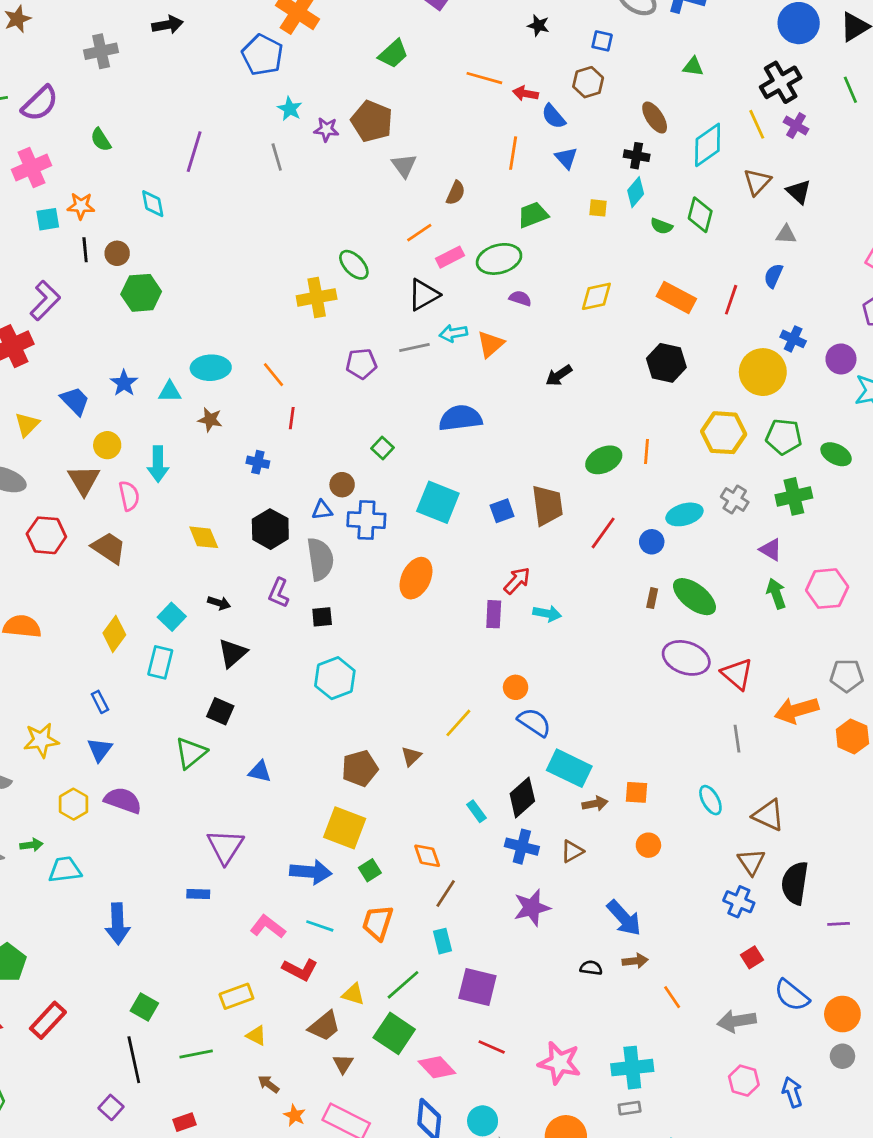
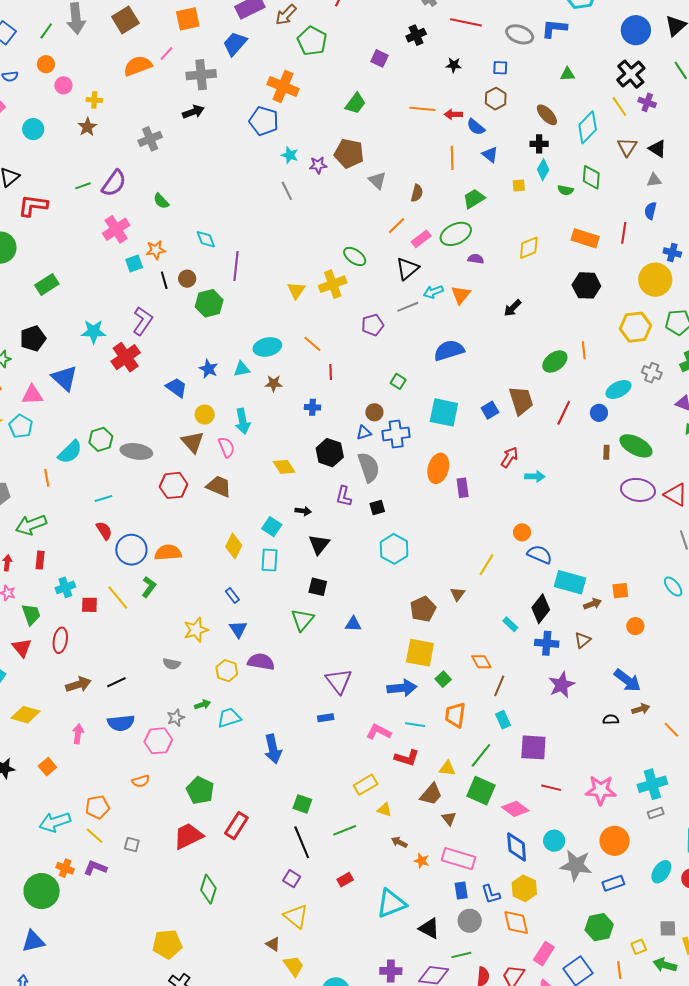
purple line: (194, 152) -> (236, 266), moved
yellow triangle: (27, 424) -> (296, 290), moved
purple rectangle: (494, 614) -> (463, 488), moved

